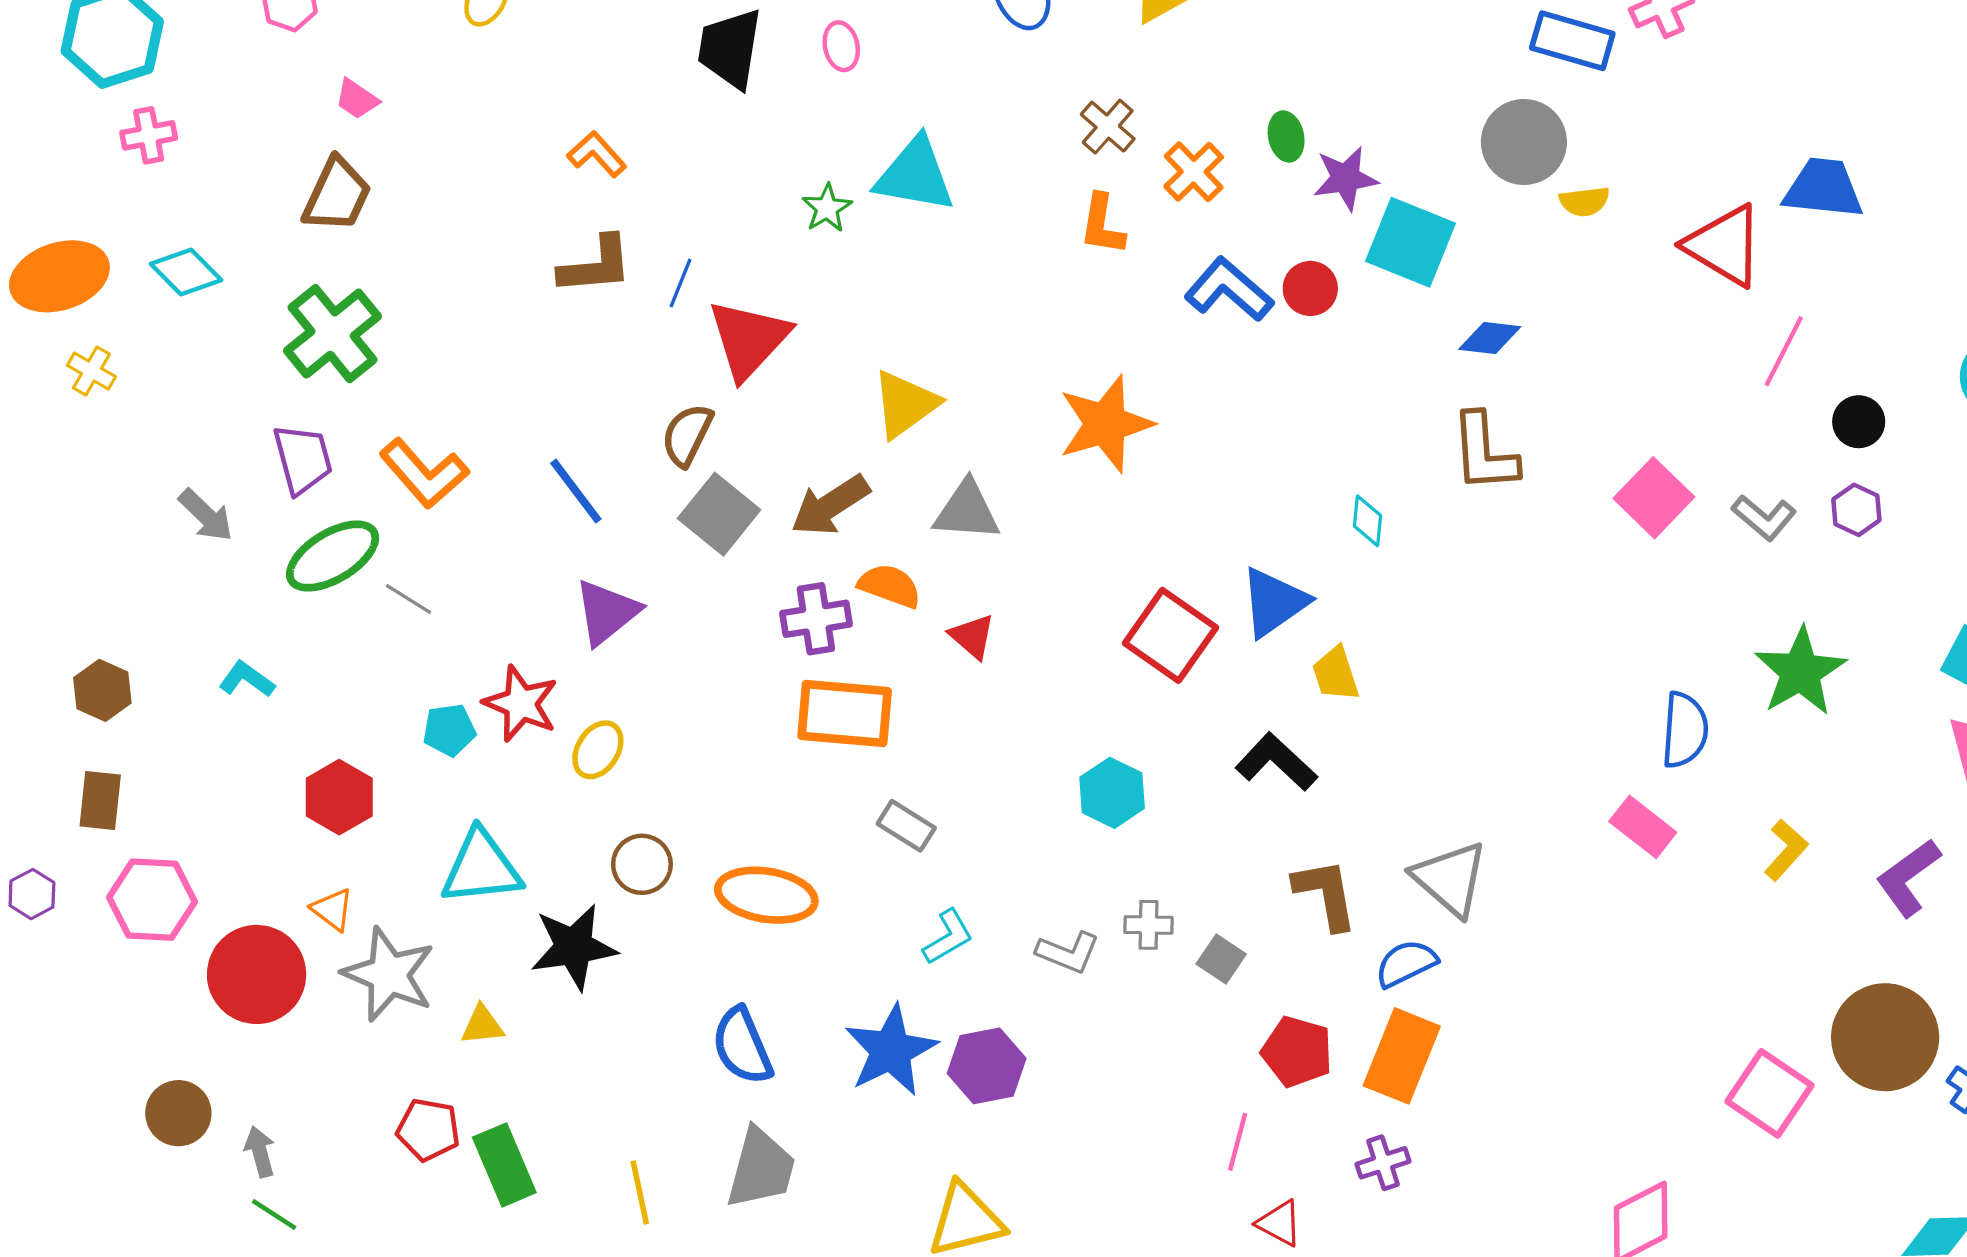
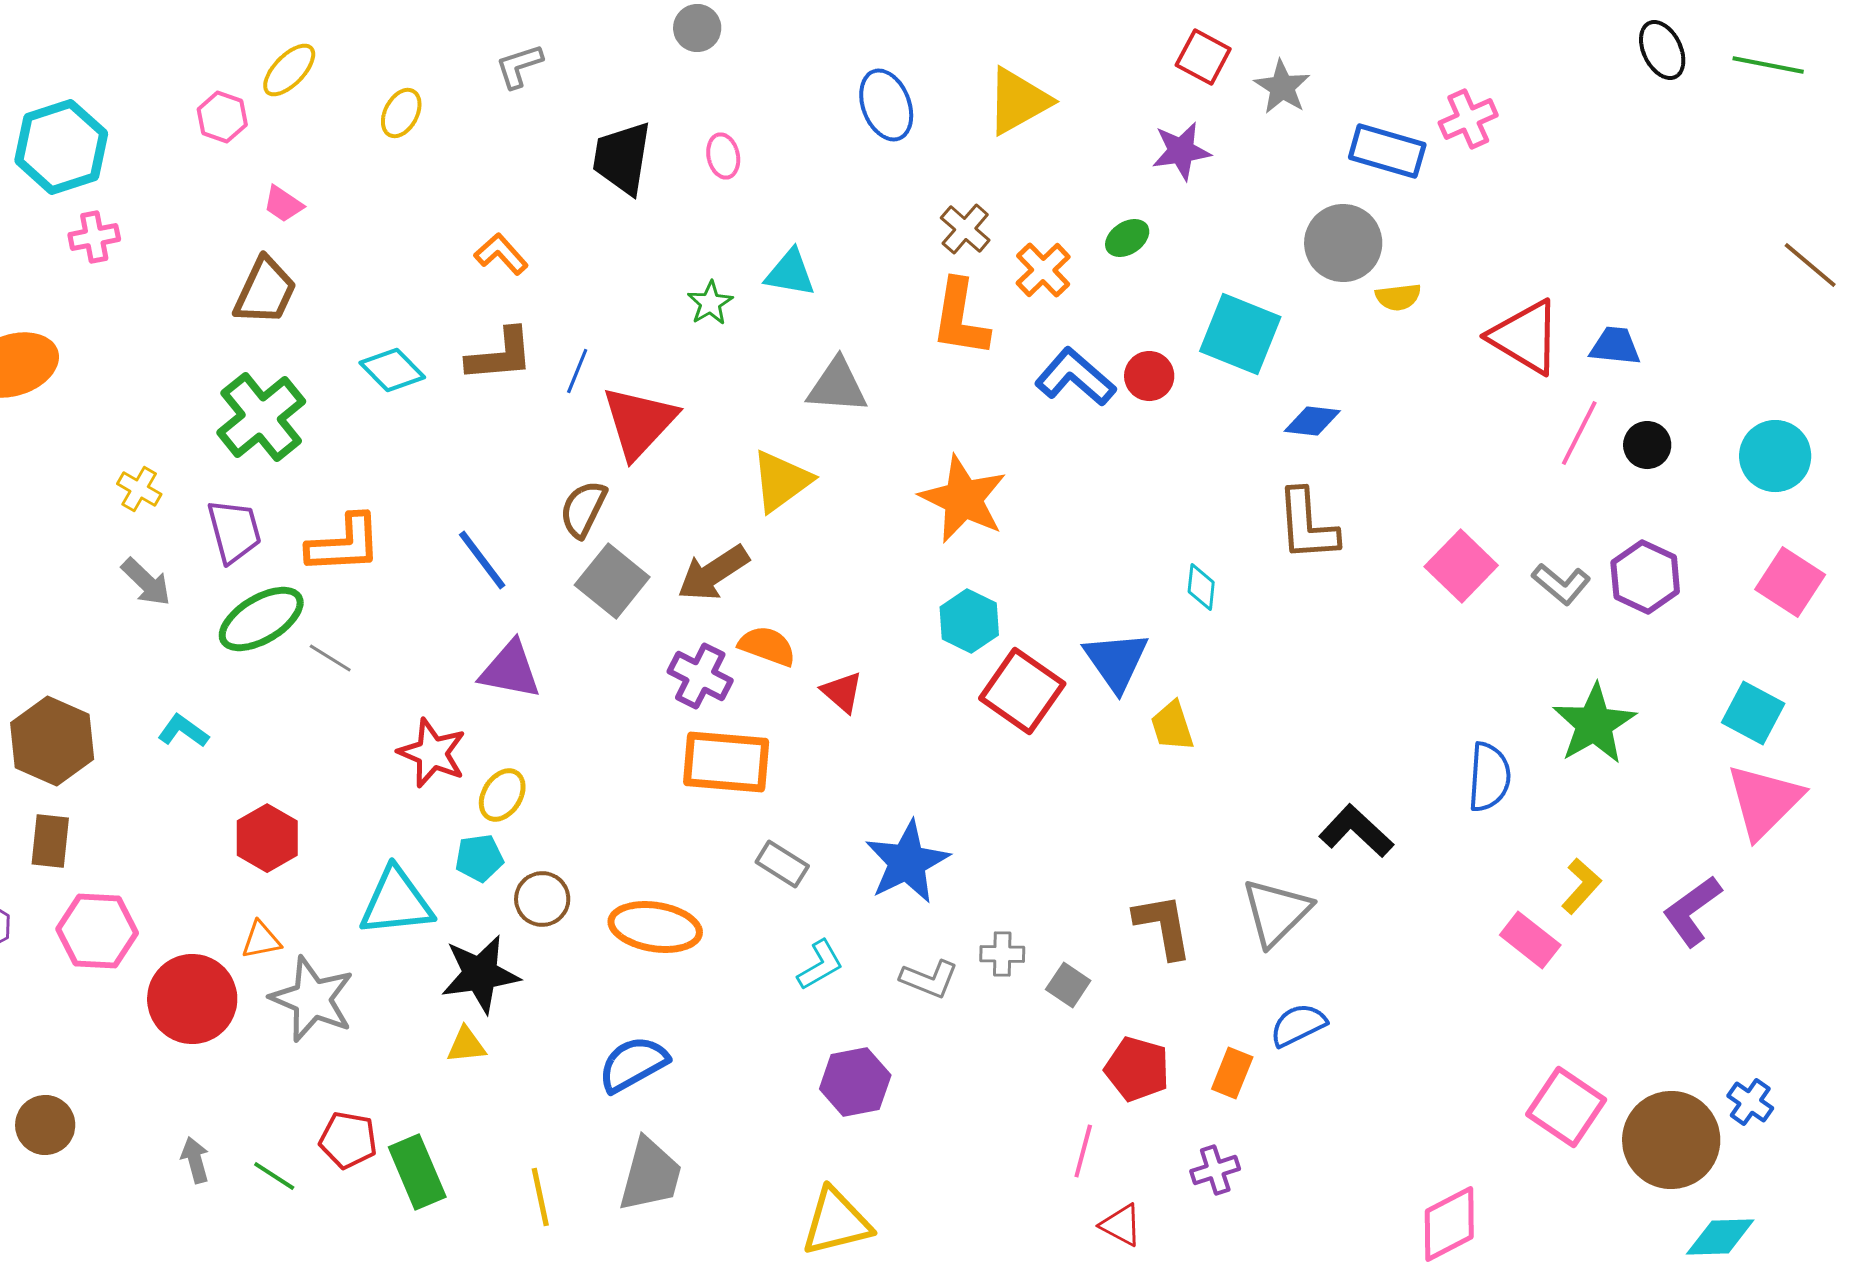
green ellipse: (1286, 137) -> (1127, 238), turned 69
cyan triangle: (915, 175) -> (790, 273), size x0.7
purple star: (1346, 178) -> (1181, 151), moved
blue trapezoid: (1823, 188) -> (1615, 346), moved, size x0.7
orange L-shape: (1102, 225) -> (960, 318), size x1.4
cyan diamond: (186, 272) -> (392, 370), moved
yellow cross: (91, 371) -> (139, 489), moved
black circle: (1859, 422) -> (1647, 445), moved
orange star: (1106, 424) -> (963, 499), turned -30
orange L-shape: (424, 473) -> (344, 544), turned -52
purple hexagon: (1856, 510) -> (1645, 577), size x1.5
gray triangle: (967, 511) -> (837, 386), moved
blue triangle: (1274, 602) -> (1116, 661), turned -30
purple triangle: (607, 612) -> (510, 670), turned 50
purple cross: (816, 619) -> (700, 676), turned 36
brown hexagon: (102, 690) -> (52, 741), size x1.6
cyan pentagon: (449, 730) -> (479, 858), moved
black L-shape: (1276, 762) -> (1356, 831), moved
cyan hexagon: (1112, 793) -> (969, 621), moved
pink rectangle: (1643, 827) -> (1530, 940), moved
gray triangle: (1450, 879) -> (1276, 912), turned 34
orange triangle: (333, 909) -> (261, 940), turned -48
blue semicircle: (1406, 963) -> (1298, 1025), moved
yellow triangle: (482, 1025) -> (466, 1045), moved
brown circle: (1885, 1037) -> (1671, 1140), moved
blue semicircle: (742, 1046) -> (633, 1064), turned 84
blue star: (891, 1050) -> (907, 862), moved
orange rectangle: (1402, 1056) -> (1232, 1073), size x0.6
brown circle: (178, 1113) -> (45, 1125), moved
green line: (274, 1214) -> (274, 1176), moved

